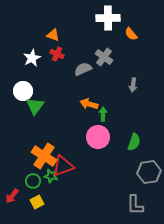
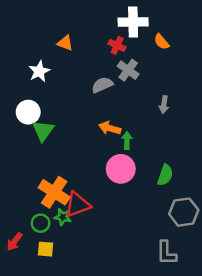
red cross: (57, 54) -> (117, 45), moved
yellow square: (37, 202) -> (45, 249), turned 32

